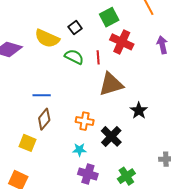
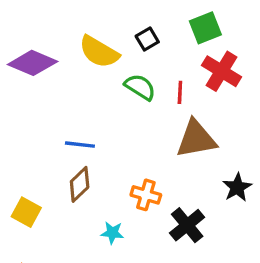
yellow square: (27, 143) -> (26, 212), moved
cyan star: (79, 150) -> (112, 233), moved

